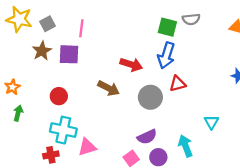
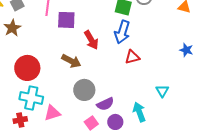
purple square: (69, 54) -> (66, 20), moved
red arrow: (131, 64) -> (91, 40), turned 42
red circle: (59, 96) -> (27, 68), size x1.6
gray circle: (150, 97) -> (84, 90), moved

